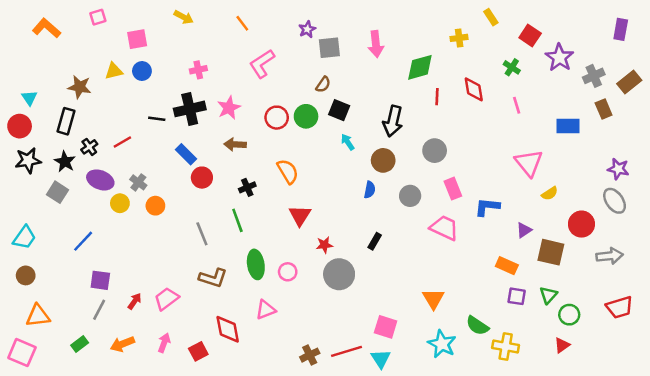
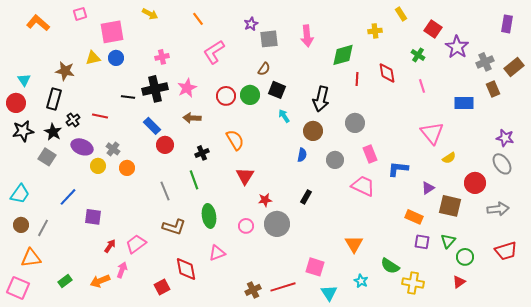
pink square: (137, 39) -> (112, 32), size x1.4
red line: (122, 142) -> (100, 116), turned 42
pink circle: (288, 272) -> (246, 226), moved
purple square: (100, 280) -> (93, 217), moved
gray line: (99, 310) -> (43, 228), moved
pink arrow: (164, 343) -> (122, 270), moved
cyan star: (442, 344) -> (361, 281), size x0.6
cyan triangle: (381, 359) -> (329, 293), moved

